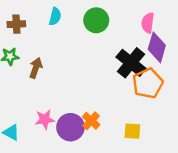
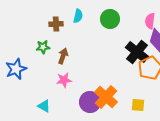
brown cross: (16, 24) -> (56, 24), moved
pink star: (45, 119) -> (64, 80), moved
orange cross: (91, 121) -> (106, 97), size x1.6

